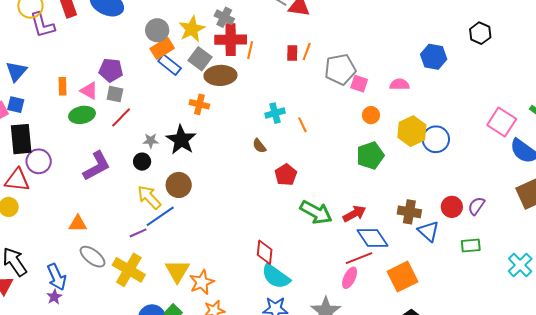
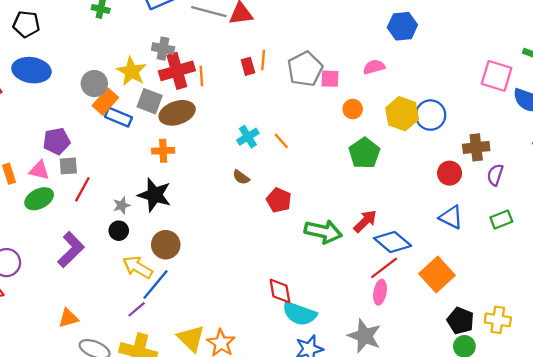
red circle: (452, 207) -> (450, 173), moved
brown cross: (409, 212) -> (476, 147), moved

